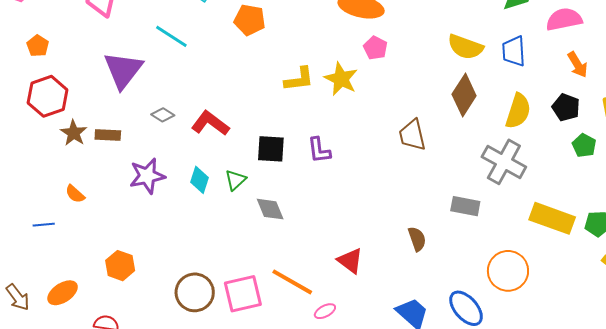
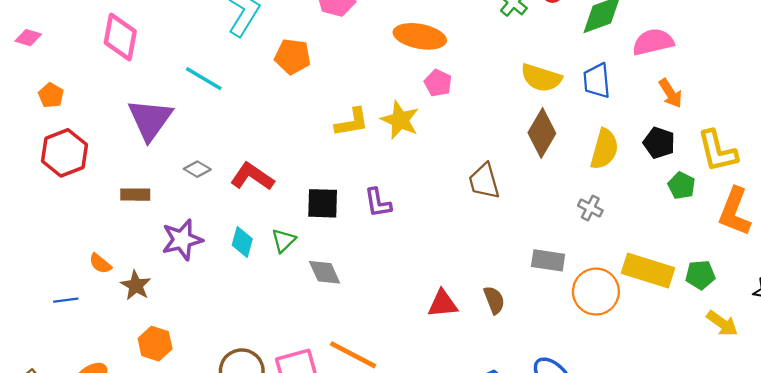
brown star: (74, 133) -> (136, 286), moved
gray cross: (504, 162) -> (590, 208), size x0.5
red triangle: (350, 261) -> (443, 304), moved, turned -40
orange circle: (508, 271) -> (596, 292), moved

